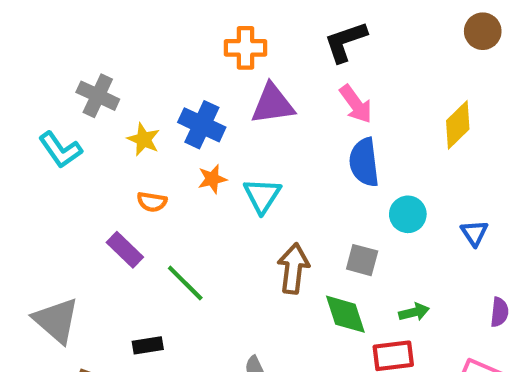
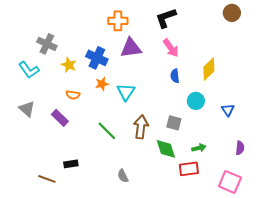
yellow diamond: (458, 125) -> (209, 69), moved
blue semicircle: (364, 162) -> (175, 76), size x0.6
green line: (185, 283) -> (107, 131), moved
gray triangle: (56, 320) -> (27, 109), moved, size x0.7

